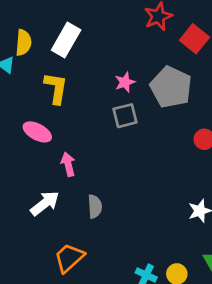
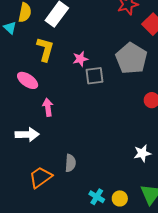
pink star: (125, 82) -> (80, 59), moved
white arrow: (45, 203) -> (27, 134), turned 30
gray semicircle: (95, 206) -> (70, 163), moved

